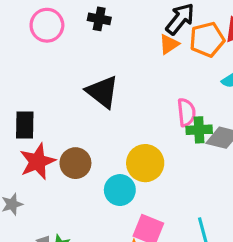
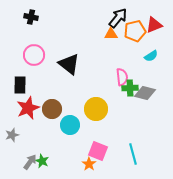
black cross: (99, 19) -> (31, 17), moved
pink circle: (47, 25) -> (34, 55), moved
orange triangle: (169, 44) -> (111, 34), turned 32
cyan circle: (120, 190) -> (70, 125), moved

